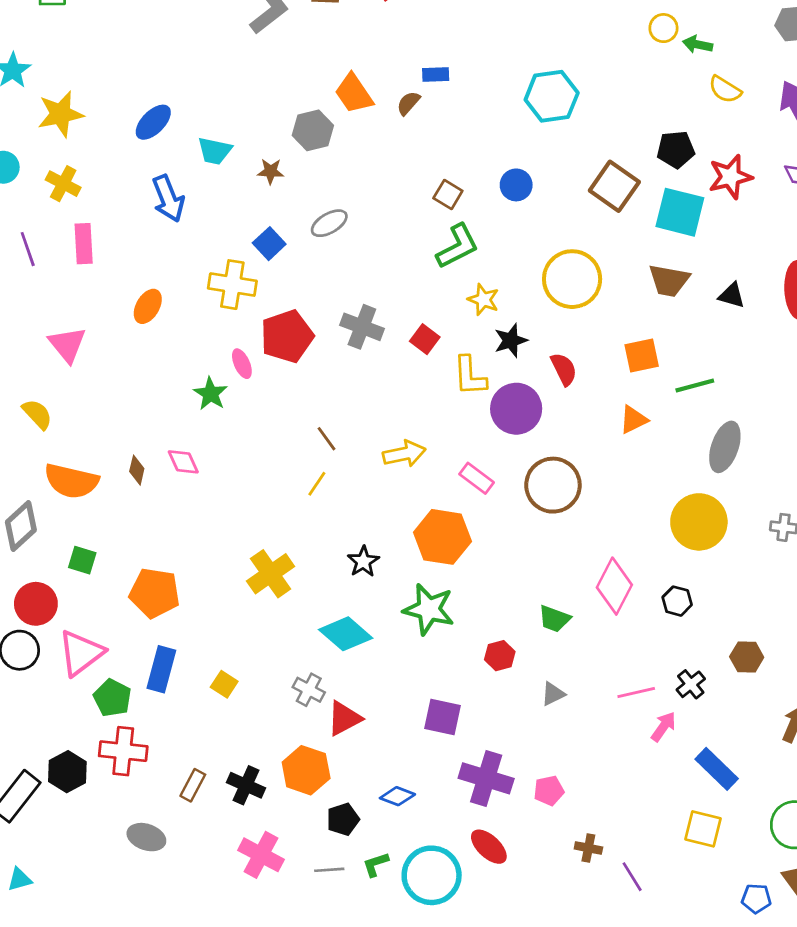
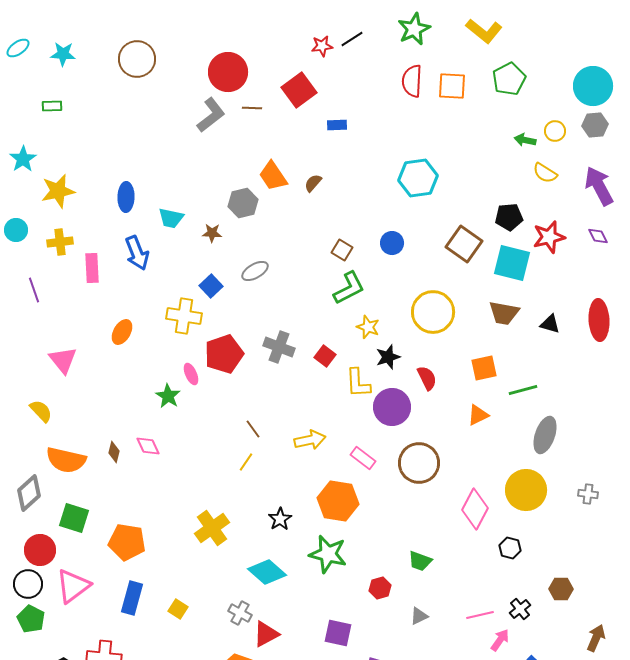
yellow circle: (663, 28) -> (555, 131), moved
blue rectangle: (436, 74) -> (337, 125), moved
blue ellipse: (153, 122) -> (126, 197), turned -44
yellow cross: (63, 184) -> (60, 242), turned -35
pink rectangle: (84, 244) -> (92, 268), moved
green square: (82, 560) -> (74, 518), size x1.4
pink diamond: (614, 586) -> (475, 509), moved
green pentagon: (112, 698) -> (31, 619), moved

